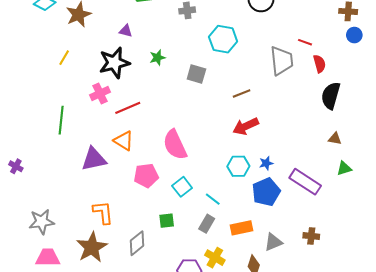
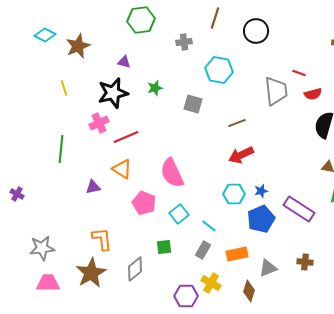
yellow line: (64, 58) -> (64, 88), turned -49
red semicircle: (319, 64) -> (313, 94), turned 90
purple triangle: (94, 159) -> (93, 187), size x0.6
pink pentagon: (146, 176) -> (144, 203), turned 30

